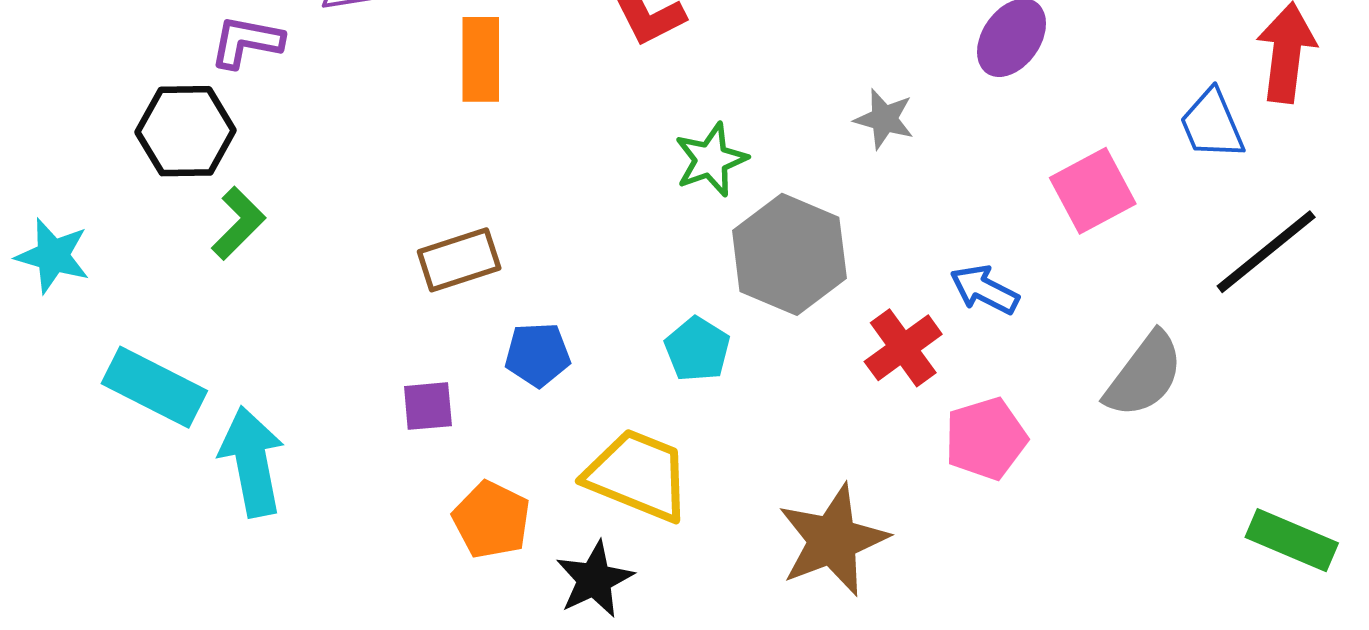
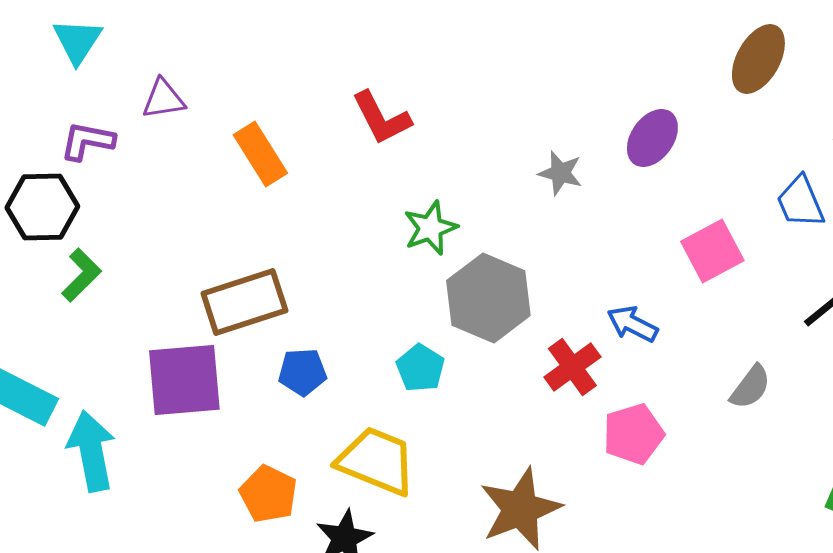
orange rectangle: (481, 59) -> (260, 154), turned -32
gray star: (884, 119) -> (560, 173), moved
brown rectangle: (459, 260) -> (244, 302), size x1.4
gray semicircle: (1144, 375) -> (750, 387), size x0.7
purple square: (428, 406) -> (184, 380), moved, size x2.0

